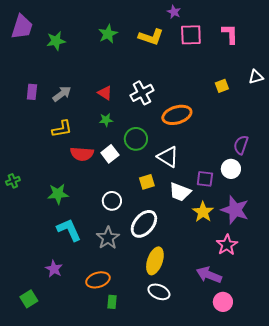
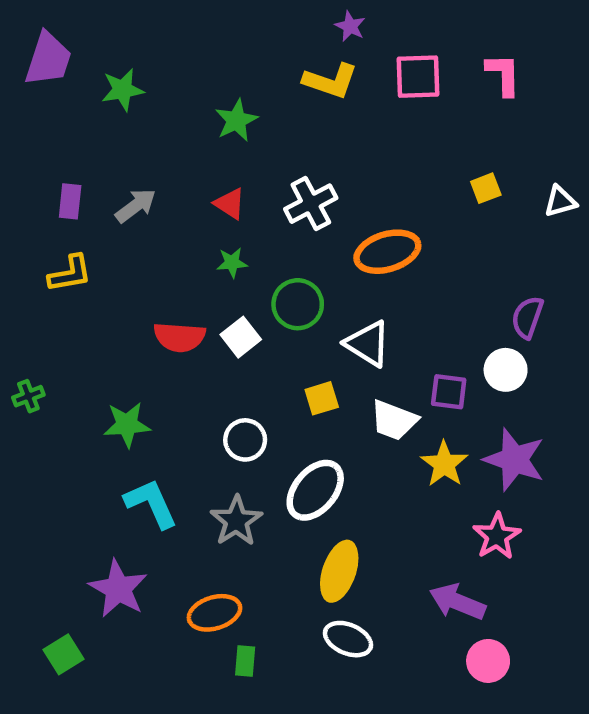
purple star: (174, 12) -> (350, 26), moved
green star: (108, 34) -> (236, 120), moved
white triangle: (256, 77) -> (560, 201), moved
yellow L-shape: (62, 129) -> (70, 274), moved
purple star: (54, 269) -> (118, 589), size x1.5

